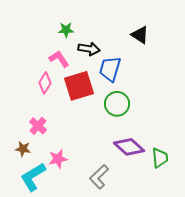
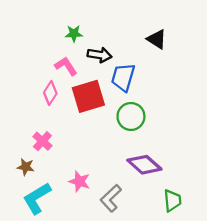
green trapezoid: (160, 158) -> (172, 200), moved
pink star: (58, 159) -> (79, 181), moved, turned 30

